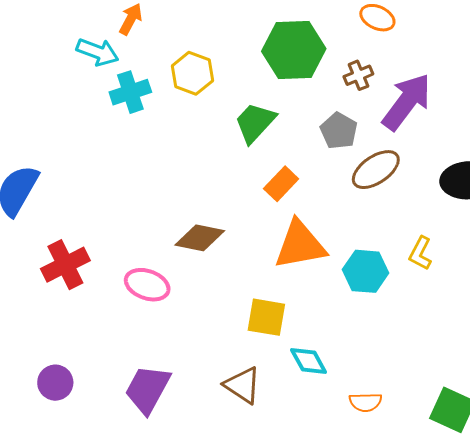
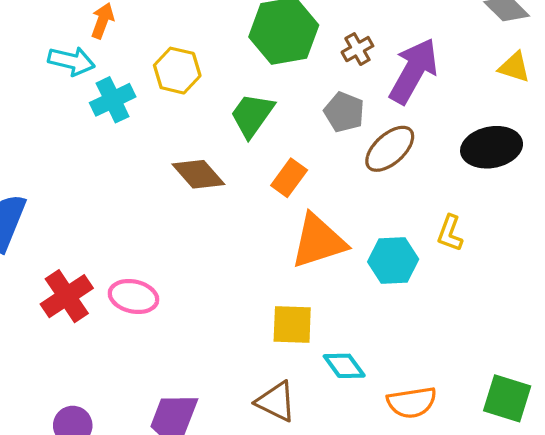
brown diamond: (200, 238) -> (198, 174), moved, turned 45
pink ellipse: (147, 285) -> (133, 297), moved
orange semicircle: (365, 402) -> (412, 402), size x1.4

